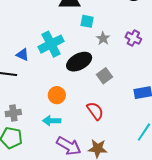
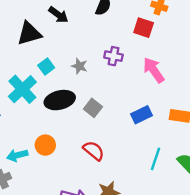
cyan square: (87, 21) -> (46, 67), moved, turned -32
black ellipse: (79, 62) -> (60, 100), turned 30
cyan arrow: (52, 121) -> (17, 155), moved

